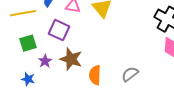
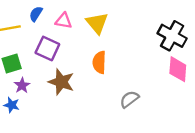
purple star: (45, 61) -> (22, 85), moved
orange semicircle: (95, 75) -> (99, 62), moved

